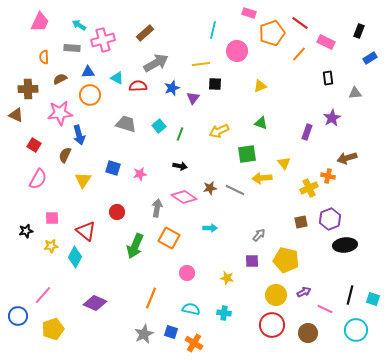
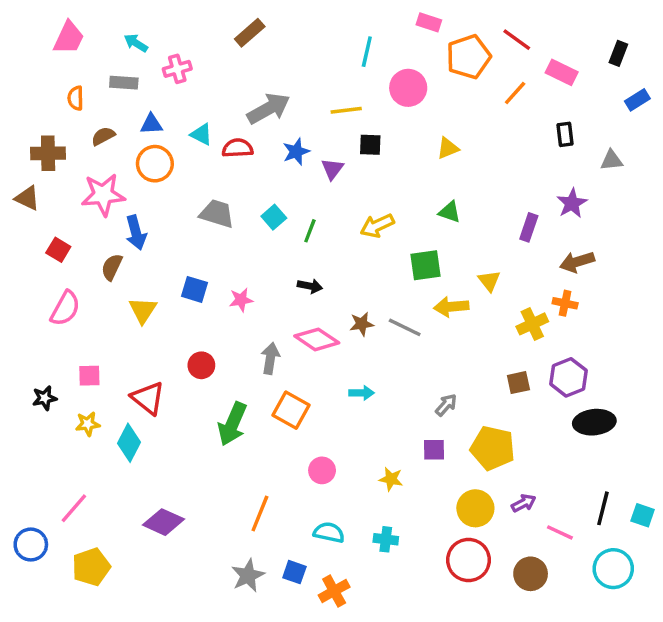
brown rectangle: (145, 33) -> (250, 33), moved
pink cross: (103, 40) -> (177, 69), size x0.7
brown arrow: (347, 158) -> (577, 262), moved
orange cross: (194, 343) -> (334, 591), turned 30

